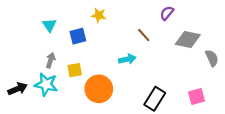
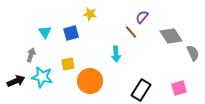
purple semicircle: (167, 13) -> (142, 17), moved
cyan triangle: (49, 25) -> (45, 32), moved
gray diamond: (188, 39) -> (171, 36), turned 45
cyan arrow: (127, 59) -> (116, 54), turned 98
gray arrow: (50, 60) -> (31, 55), moved

